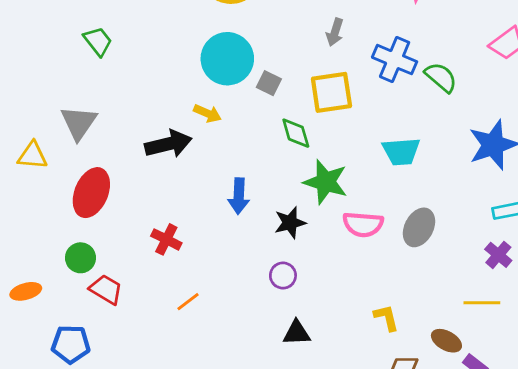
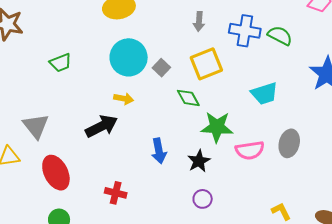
green trapezoid: (98, 41) -> (61, 63), moved, turned 120
gray square: (269, 83) -> (161, 68), turned 30
red ellipse: (91, 193) -> (56, 173), turned -36

